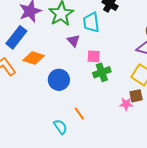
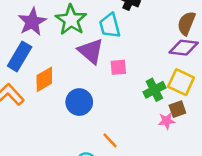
purple triangle: (73, 41) -> (91, 51), size x1.6
orange diamond: (34, 58) -> (44, 79), turned -40
green cross: (102, 72) -> (154, 90), moved

